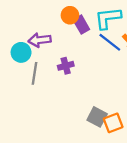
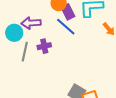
blue line: (110, 42) -> (66, 27), moved
purple cross: (66, 66) -> (44, 46), moved

